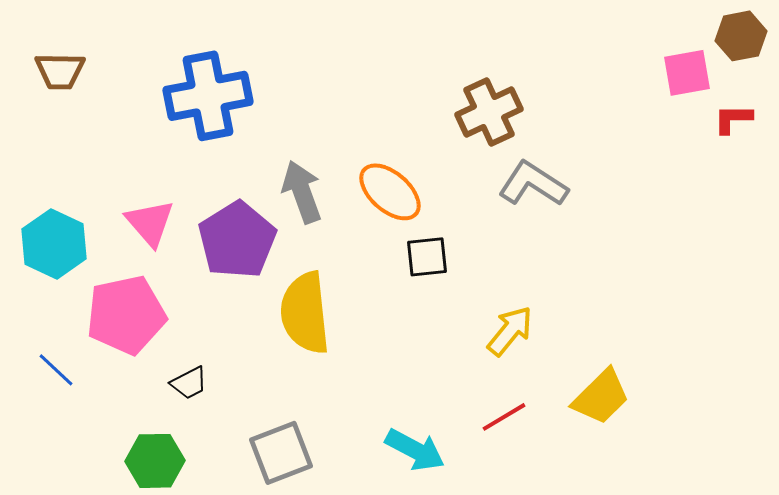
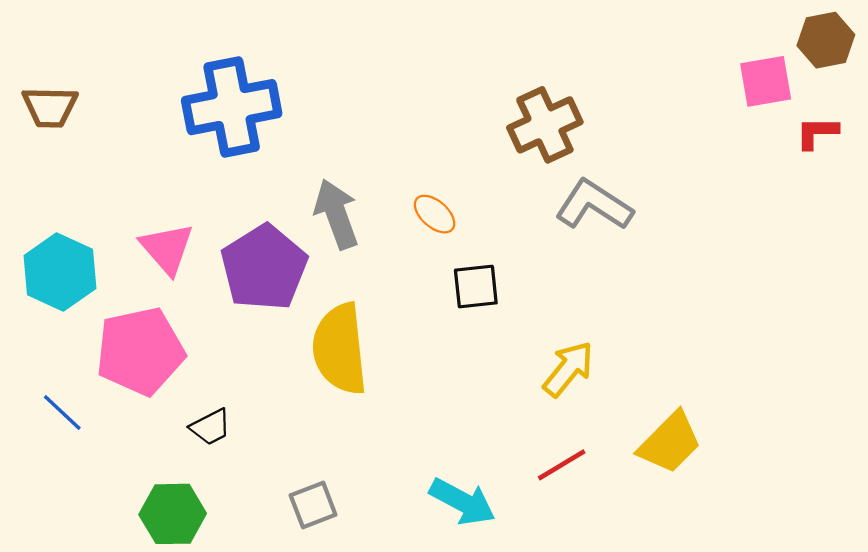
brown trapezoid: (60, 71) -> (50, 107), moved
orange ellipse: (390, 192) -> (435, 214), size x0.6
gray square: (281, 453) -> (313, 505), size x0.7

